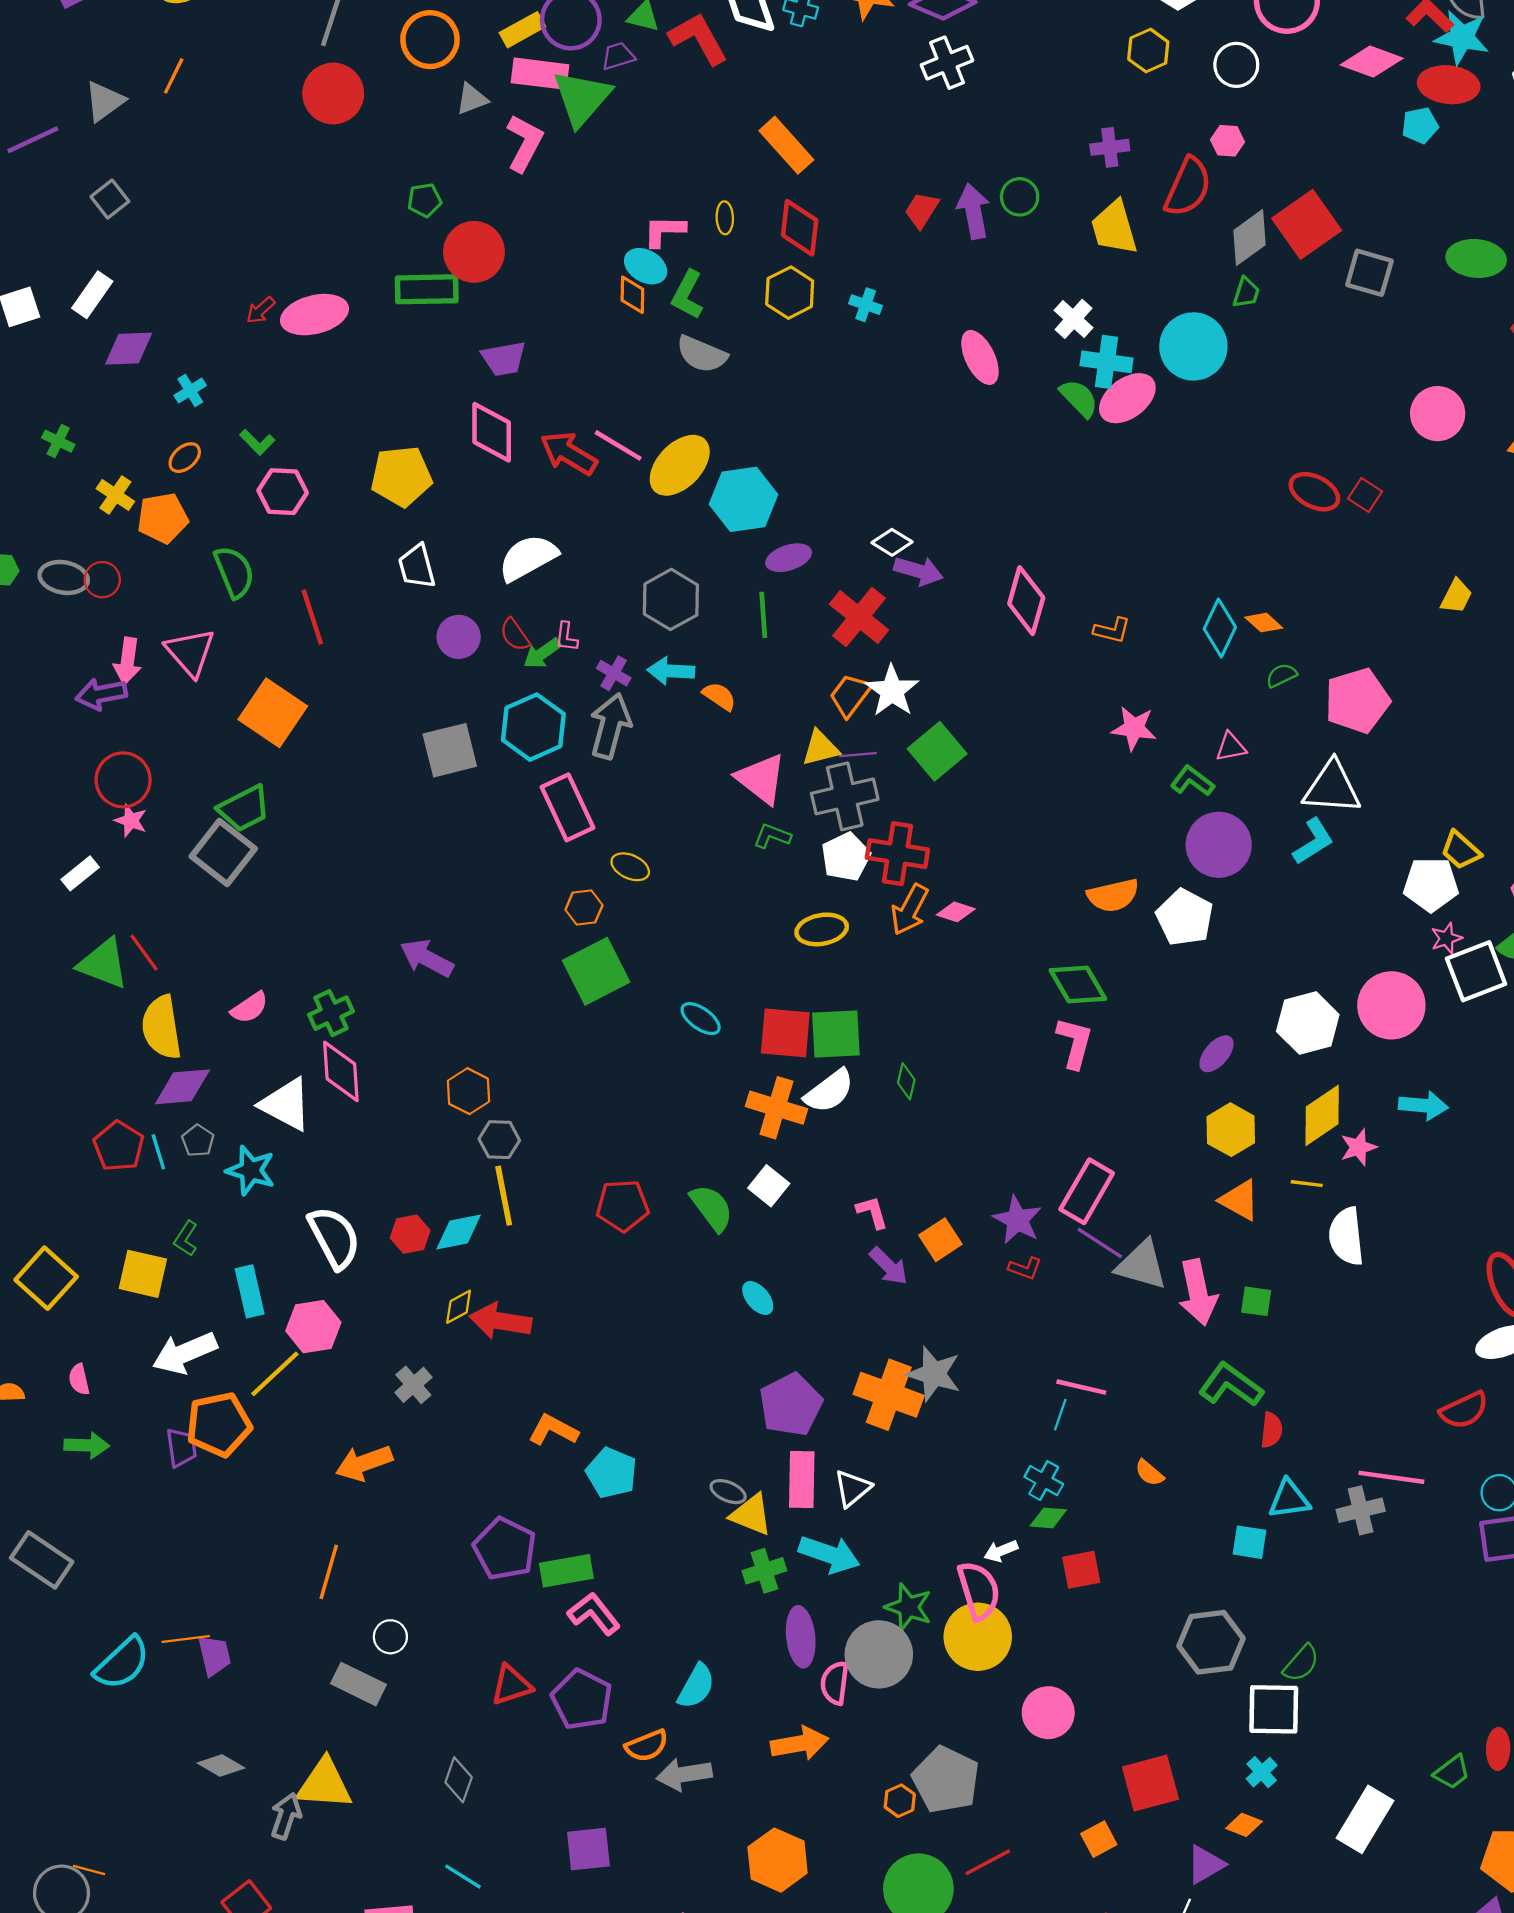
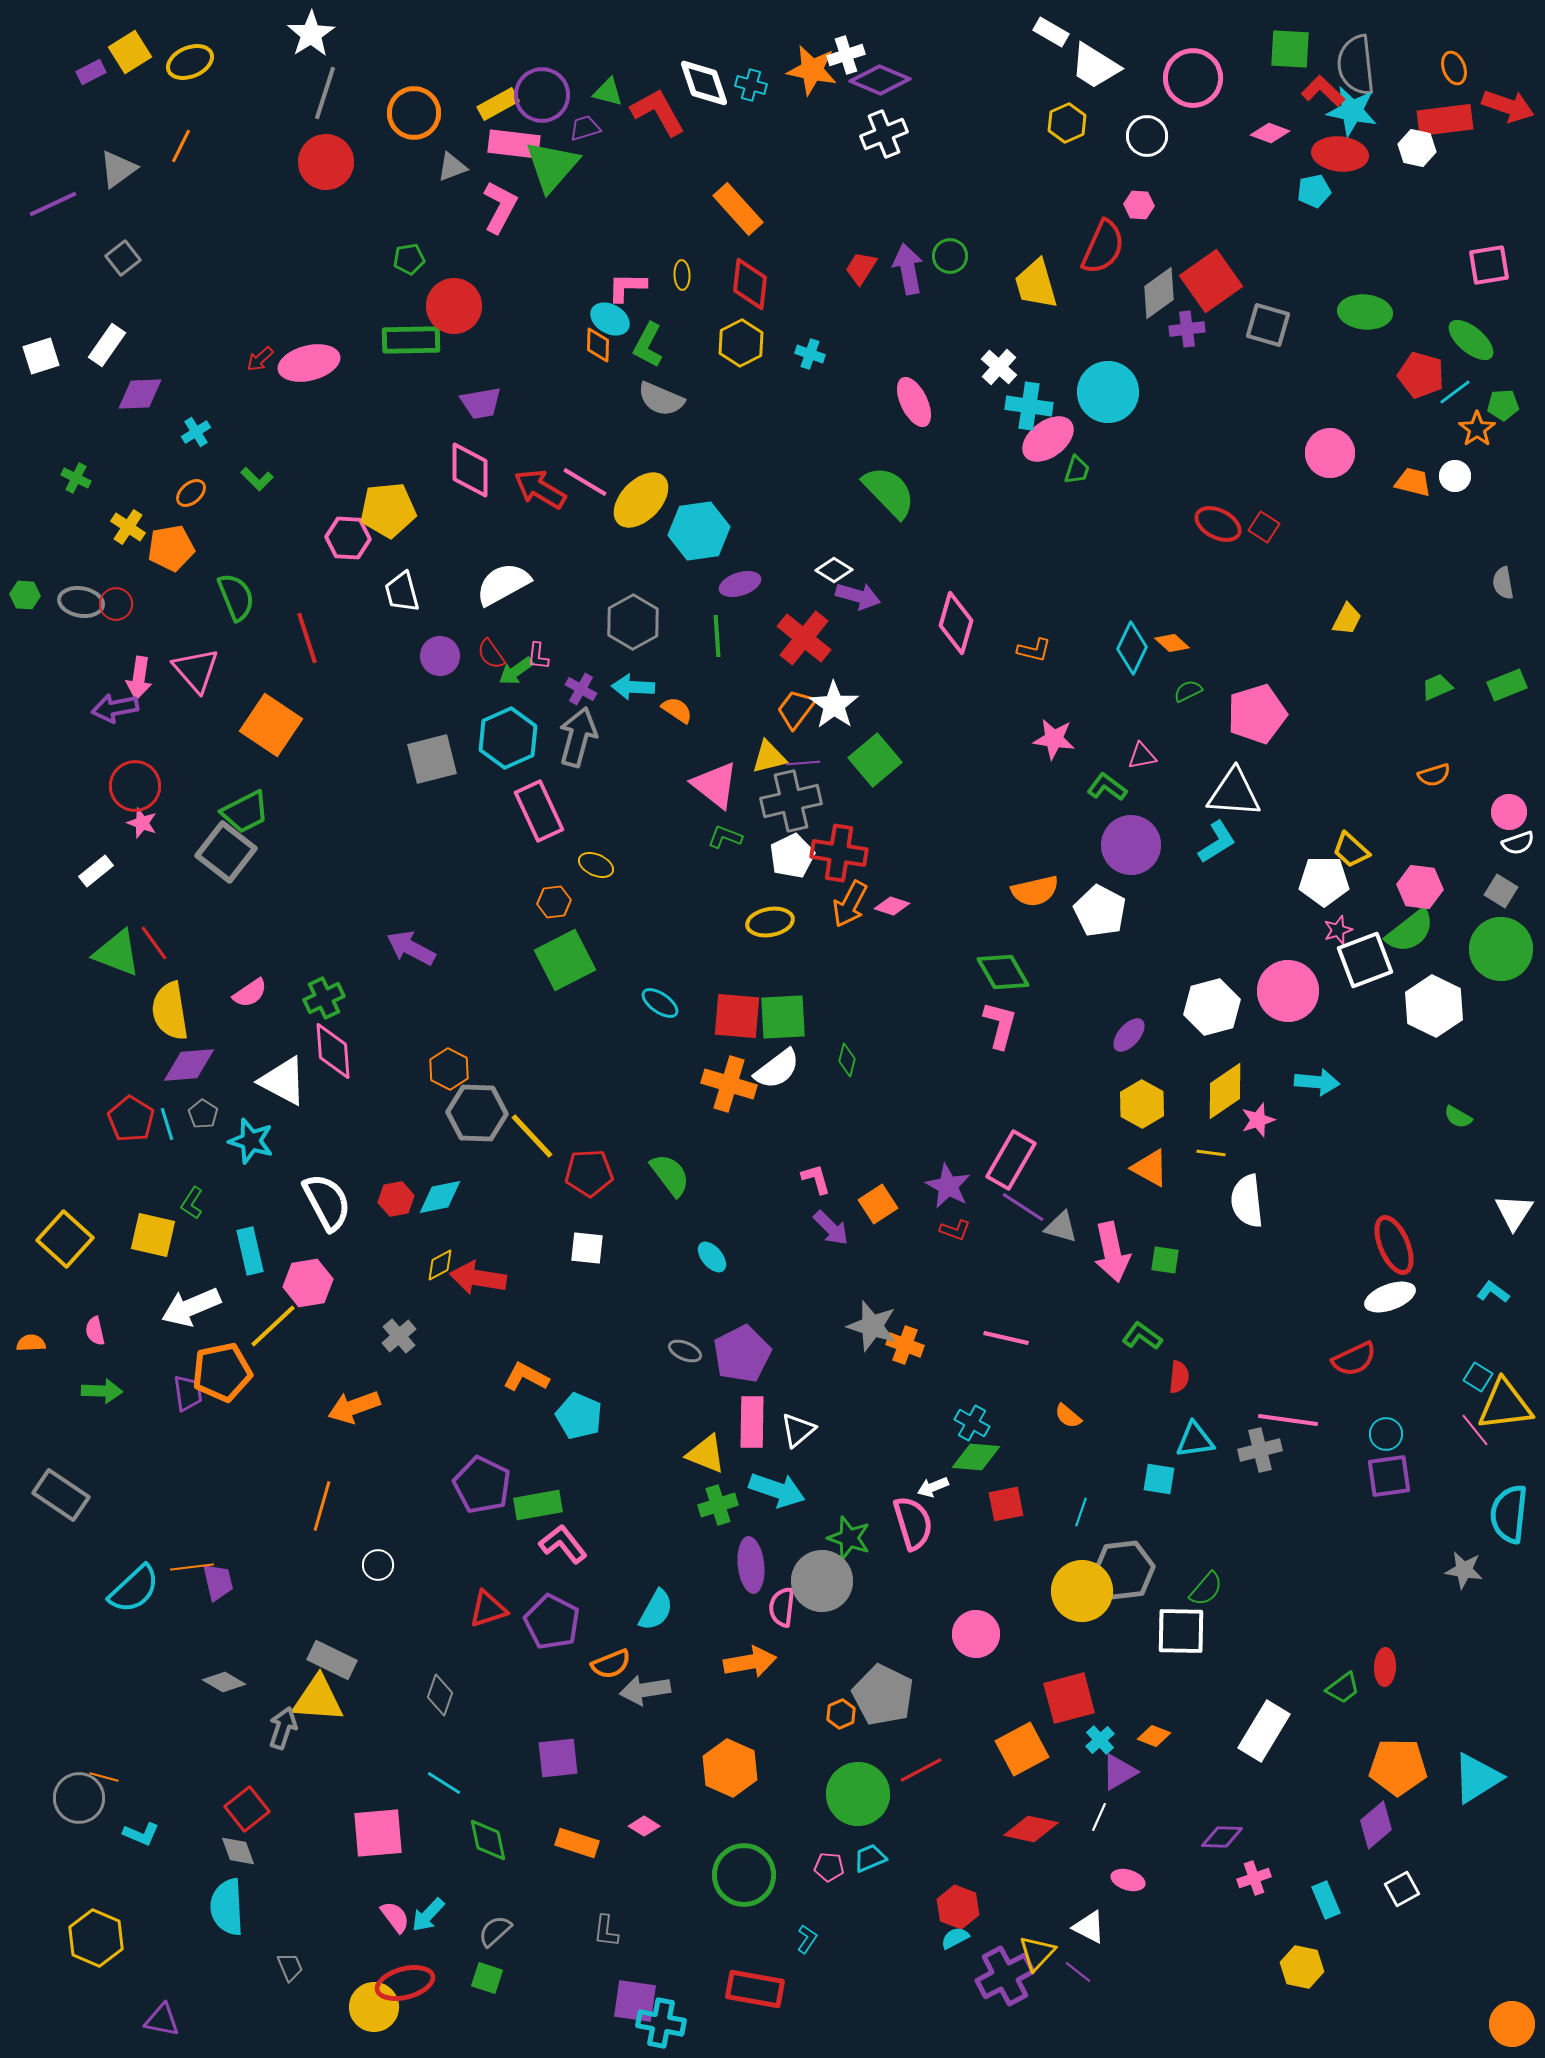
pink diamond: (1372, 62) -> (1270, 133), size x0.7
purple cross: (1110, 147) -> (1187, 329), moved
green trapezoid: (1246, 293) -> (1077, 470), moved
green semicircle: (1079, 398) -> (889, 492), moved, size x1.5
pink hexagon: (283, 492) -> (348, 538), moved
gray hexagon: (499, 1140) -> (477, 1113), size x1.6
white square: (769, 1186) -> (587, 1248), moved, turned -33
yellow line: (504, 1196) -> (532, 1136), moved, turned -32
gray triangle: (1142, 1265) -> (1061, 1227), size x0.7
green L-shape: (1231, 1385) -> (1142, 1336), size x0.7
orange cross: (889, 1395) -> (905, 1345), moved, size x0.6
cyan line: (1060, 1415) -> (1081, 1512), moved
gray ellipse: (728, 1492) -> (685, 1351), moved
green diamond: (1048, 1518) -> (976, 1457), size x1.4
yellow circle: (978, 1637) -> (1082, 1591), moved
gray rectangle: (358, 1684) -> (332, 1660), moved
cyan cross: (1262, 1772) -> (1100, 1740), moved
orange square: (1099, 1839) -> (1022, 1749), size x1.6

